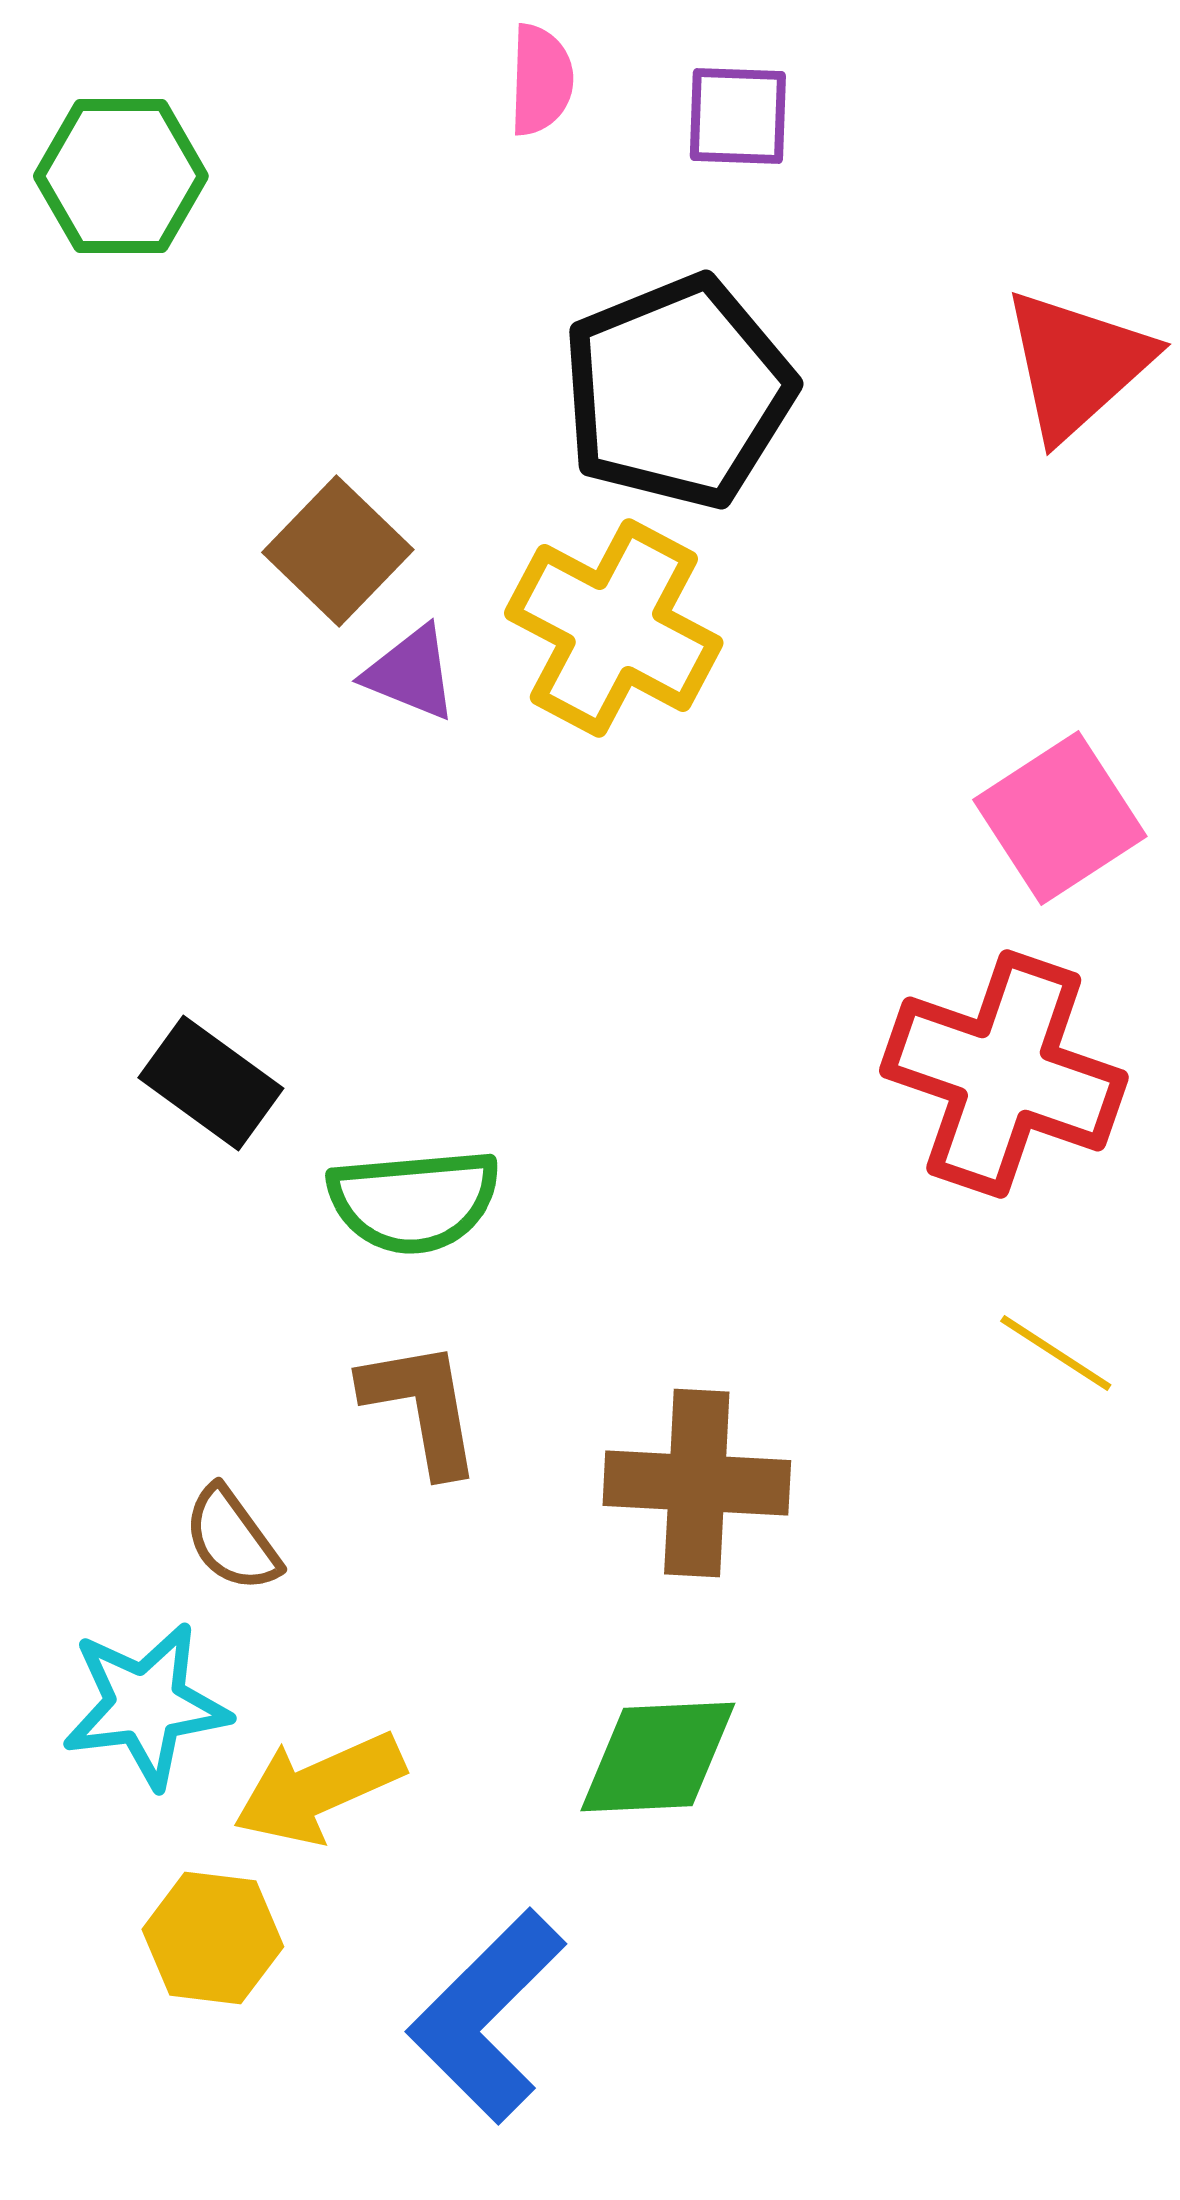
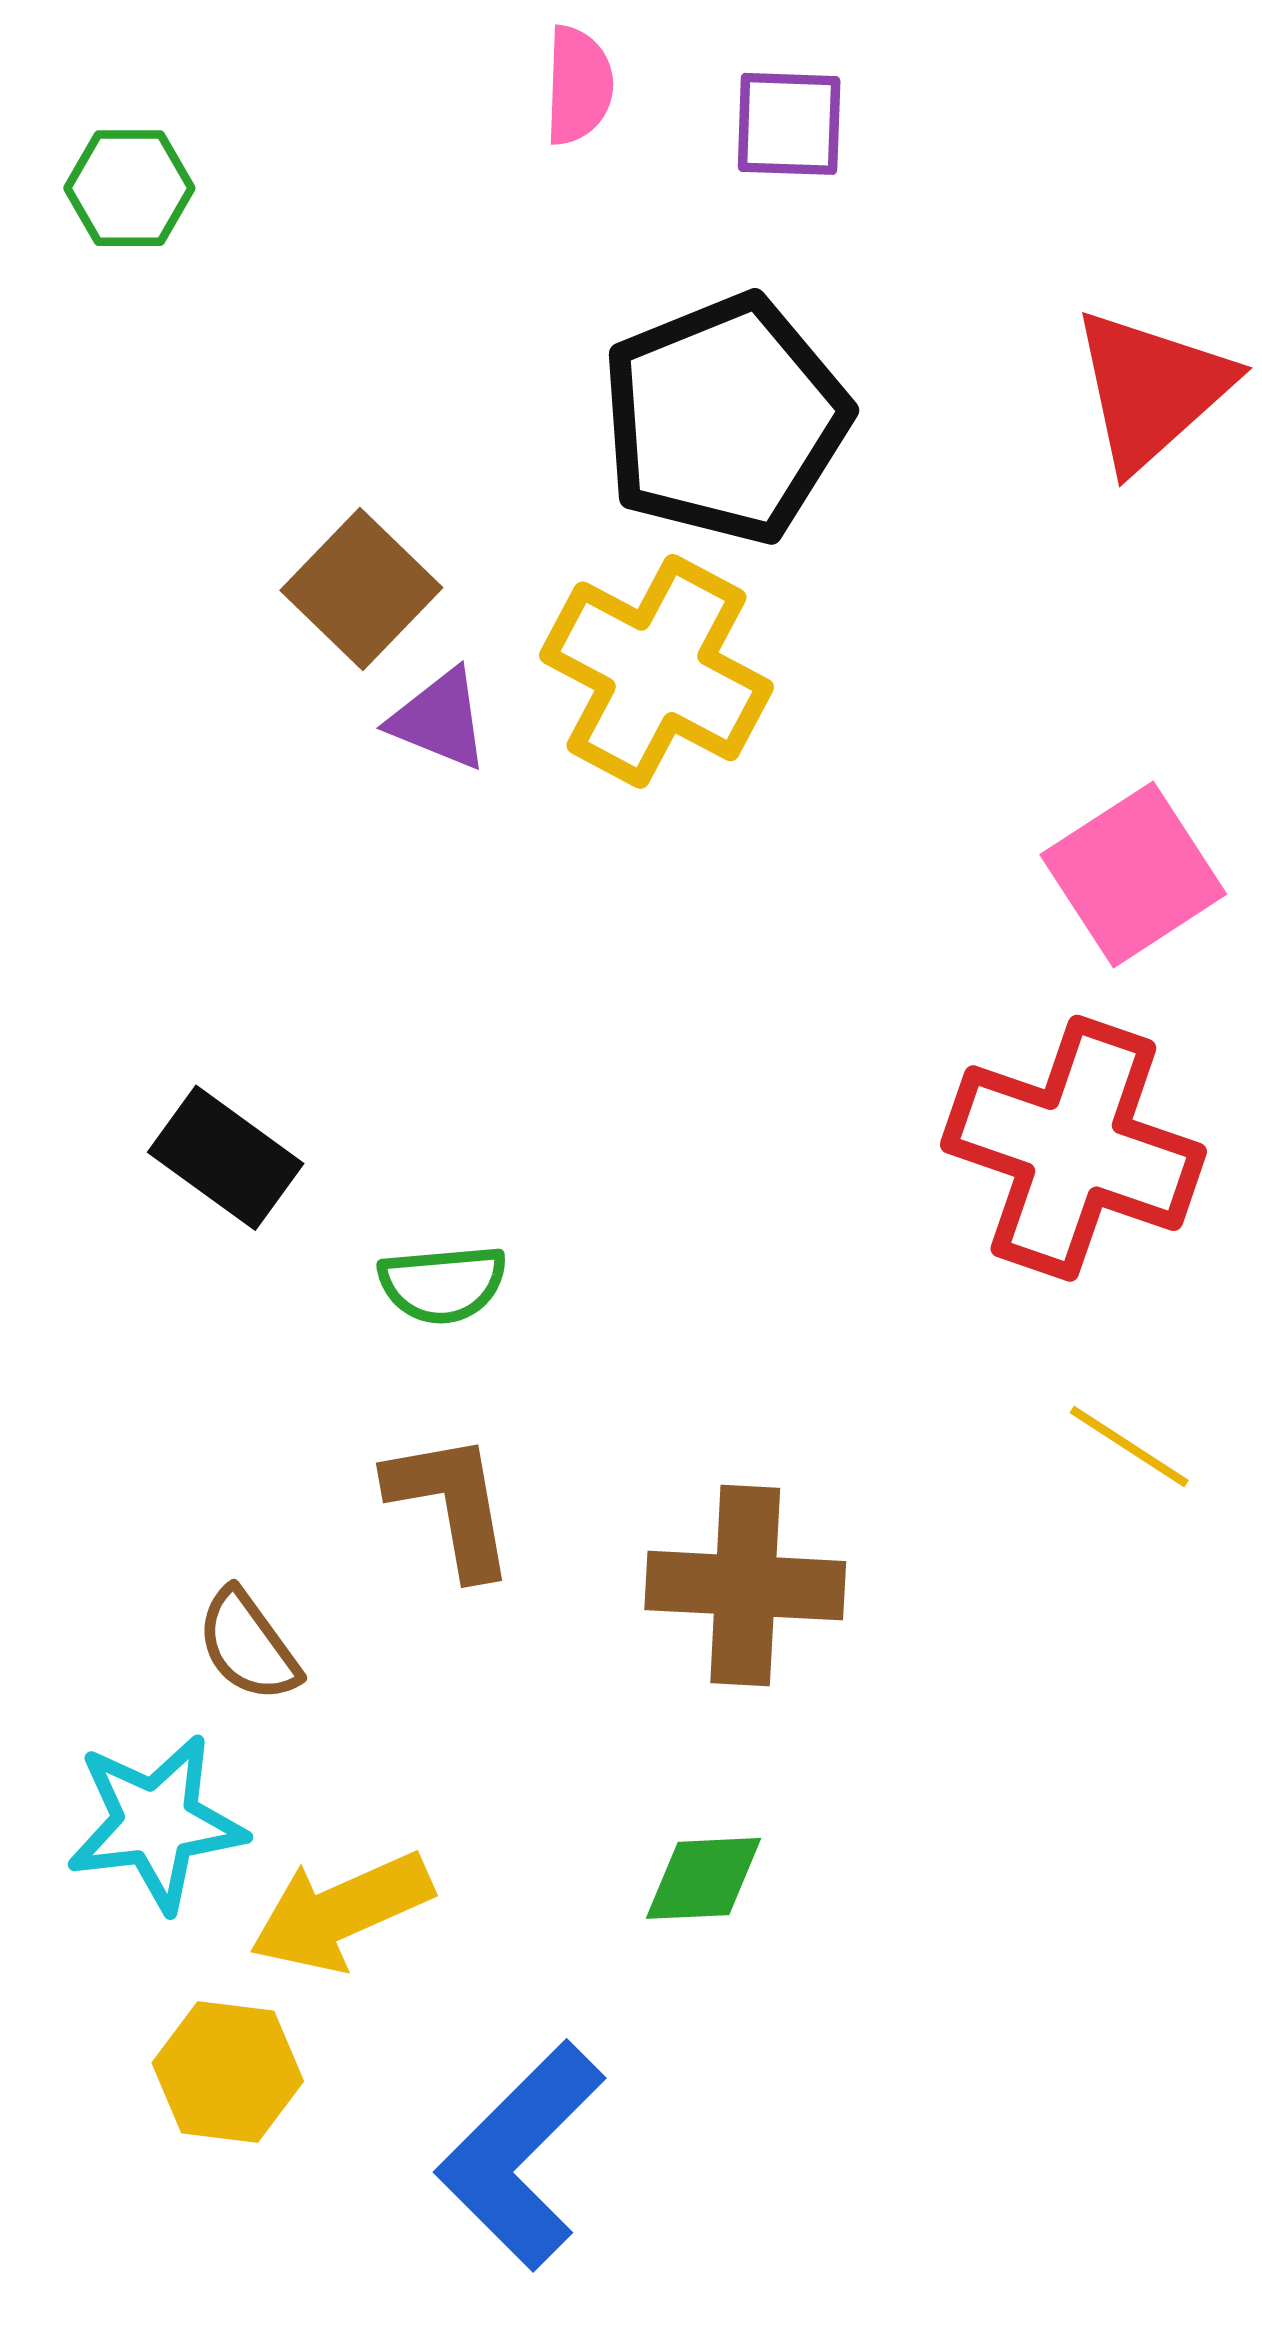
green hexagon: (121, 176) -> (129, 188), size x0.7
green semicircle: (414, 1201) -> (443, 1284), size x0.7
green diamond: (658, 1757) -> (704, 1878), size x0.7

